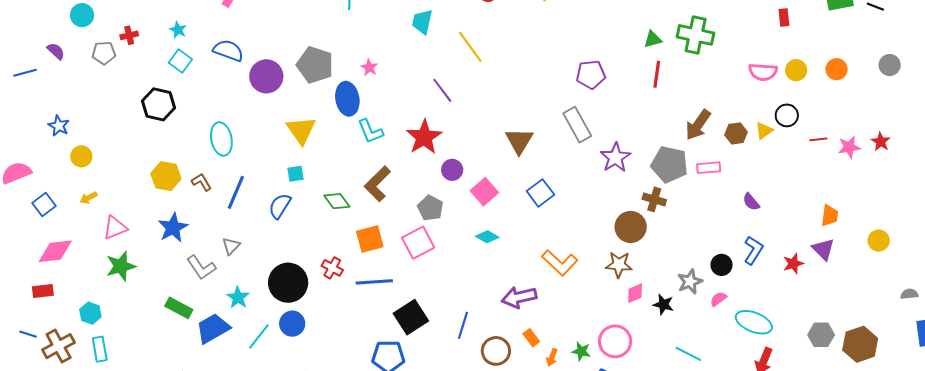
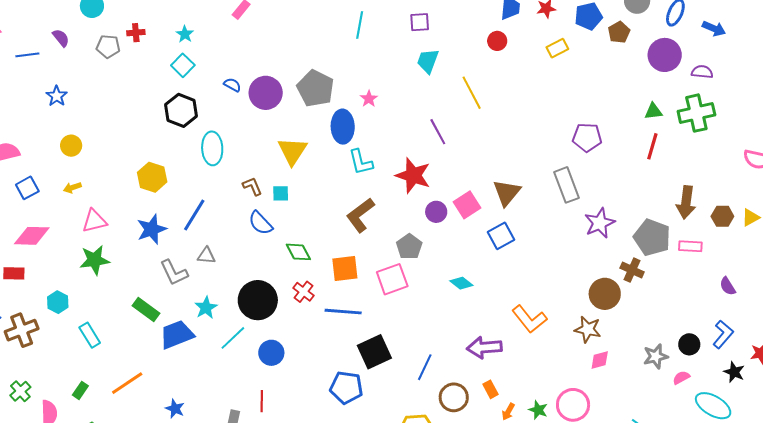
green cross: (696, 35) -> (696, 113), turned -33
blue semicircle: (228, 51) -> (232, 85), moved, size x0.6
black hexagon: (159, 104) -> (181, 110), moved
brown arrow: (698, 125) -> (686, 202), turned -36
blue star: (59, 126) -> (57, 96), moved
red star: (424, 137) -> (413, 175), turned -30
brown L-shape: (202, 182) -> (252, 186), moved
blue line: (236, 192) -> (194, 215), moved
pink square: (484, 192) -> (467, 205), moved
blue square: (540, 193) -> (501, 236), moved
green diamond: (337, 201) -> (298, 252), moved
blue semicircle: (280, 206) -> (260, 223), turned -84
gray triangle: (231, 246) -> (206, 256), turned 42
black star: (663, 304) -> (734, 372), moved
blue circle: (292, 324) -> (271, 353), moved
cyan line: (259, 336) -> (233, 338), moved
cyan rectangle: (100, 349) -> (90, 335), moved, turned -30

